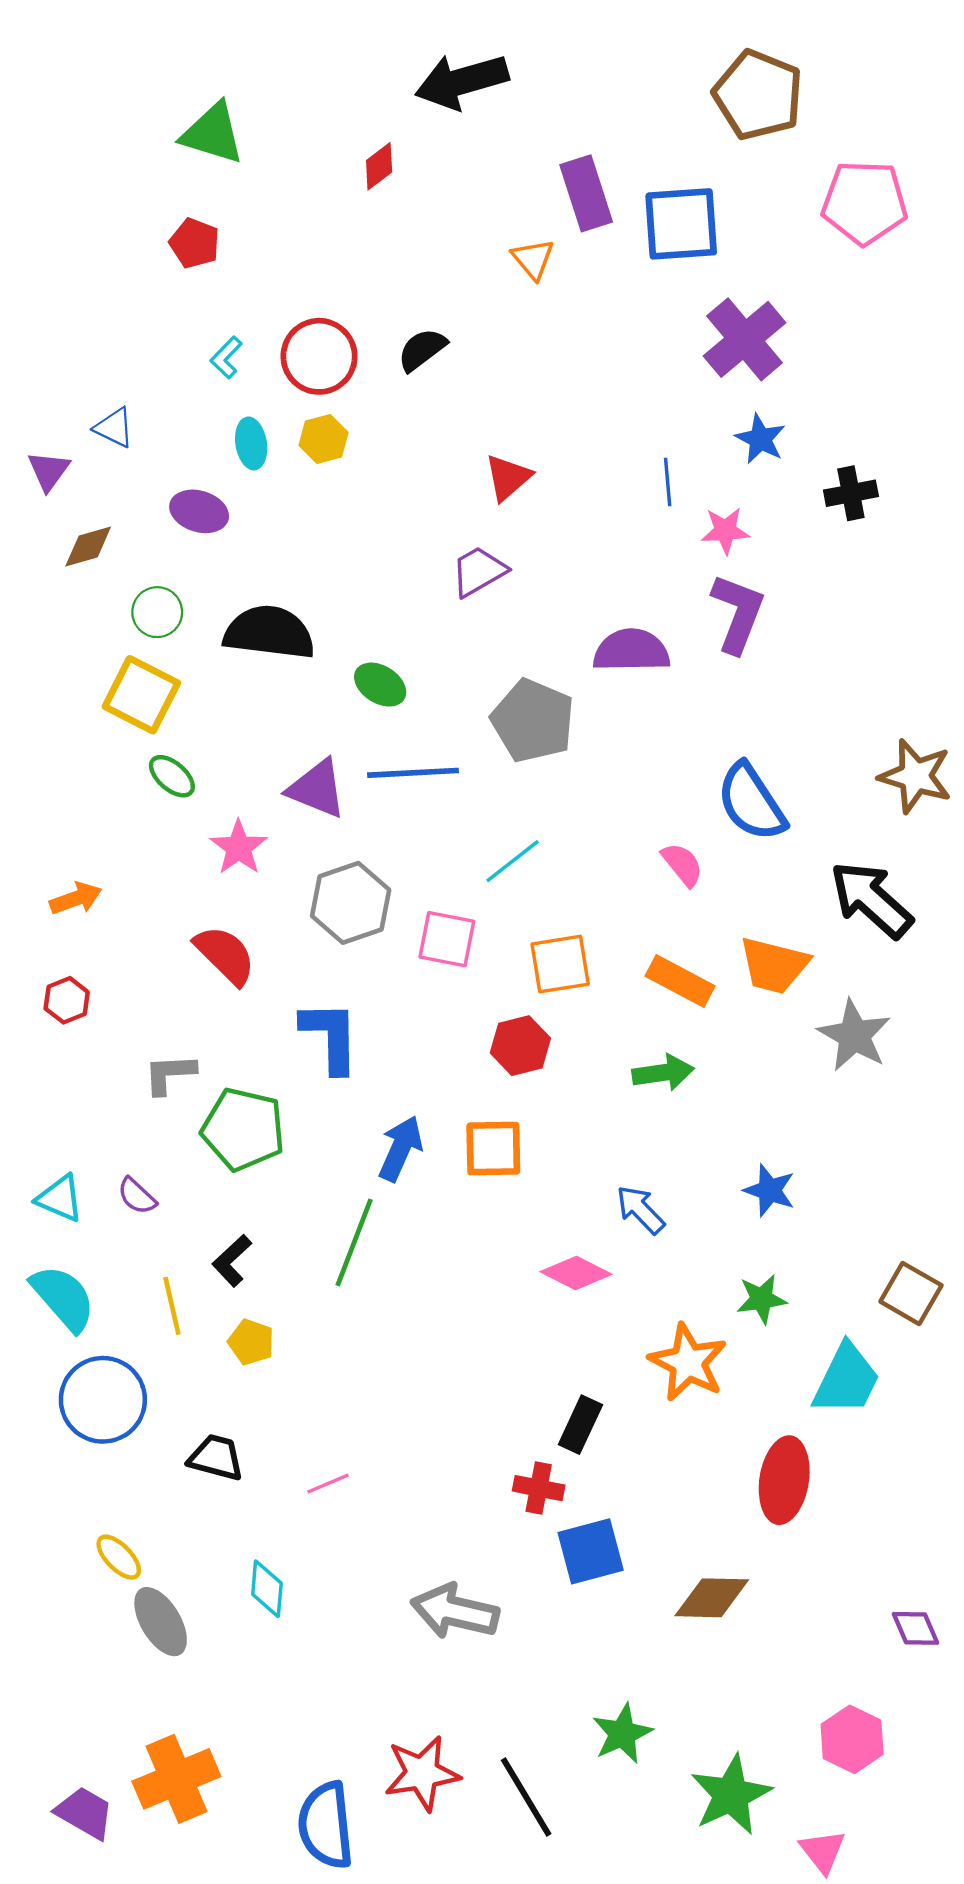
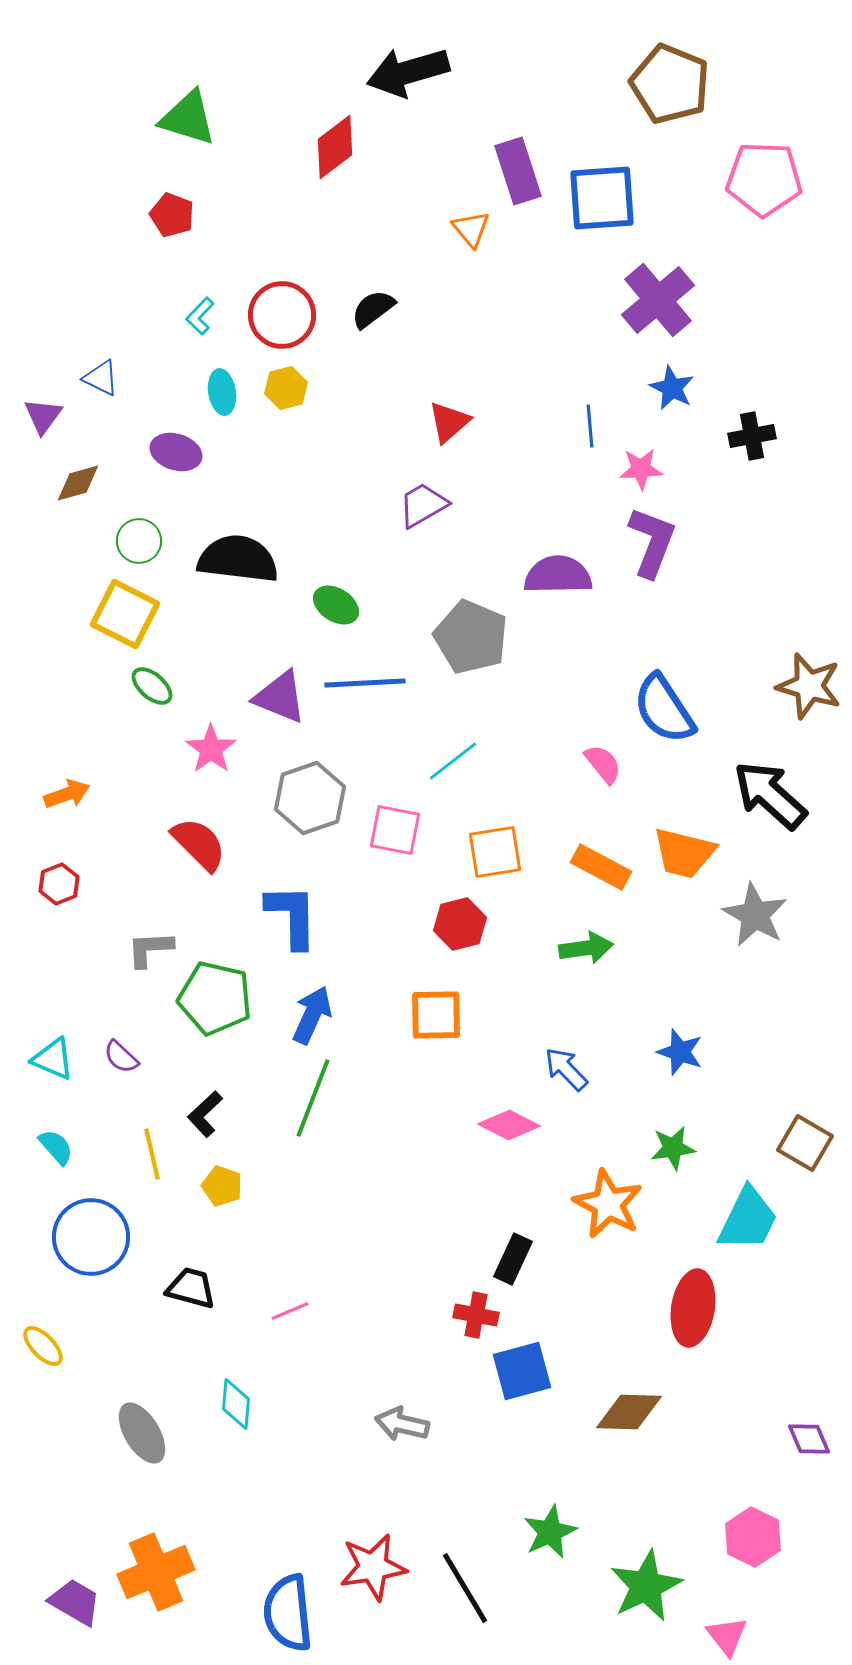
red diamond: (379, 166) -> (335, 147), size x1.5
blue arrow: (401, 1149) -> (312, 1015), moved
cyan semicircle: (63, 1298) -> (56, 1147), size x0.6
yellow ellipse: (119, 1557) -> (43, 1346), moved
gray arrow: (455, 1611) -> (402, 1424), size x0.7

